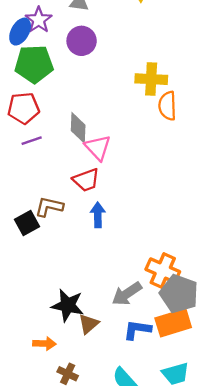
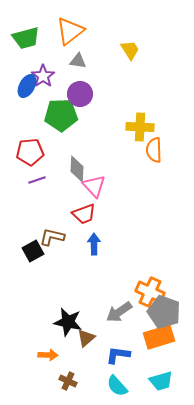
green pentagon: (34, 64) -> (61, 115), moved
blue L-shape: (137, 330) -> (118, 355), moved

